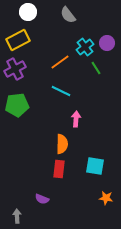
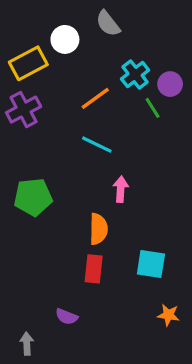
white circle: (28, 12) -> (65, 39), moved
purple circle: (107, 43) -> (170, 84), moved
green pentagon: (17, 105) -> (33, 197), moved

